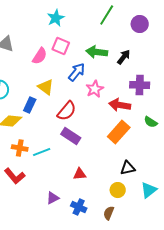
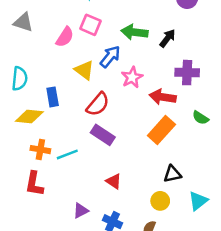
yellow triangle: (46, 87) -> (84, 70), moved
blue rectangle: (30, 105) -> (53, 97), turned -35
red triangle: (80, 174) -> (114, 181), turned 40
red L-shape: (15, 176) -> (34, 184), turned 50

